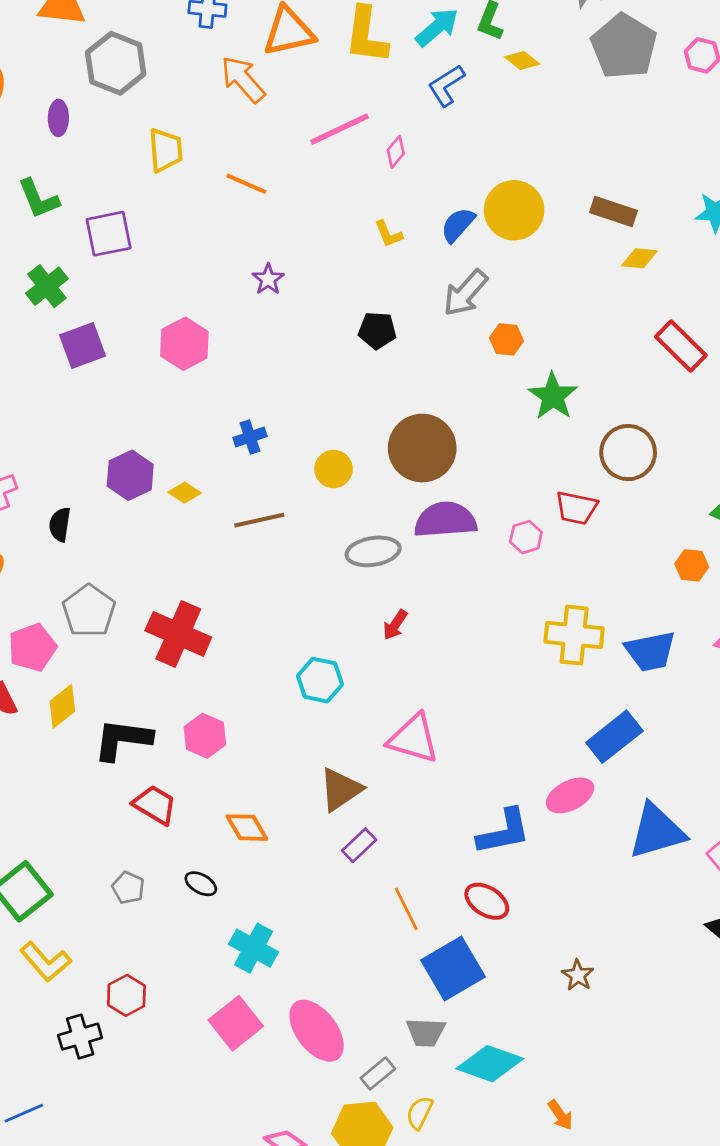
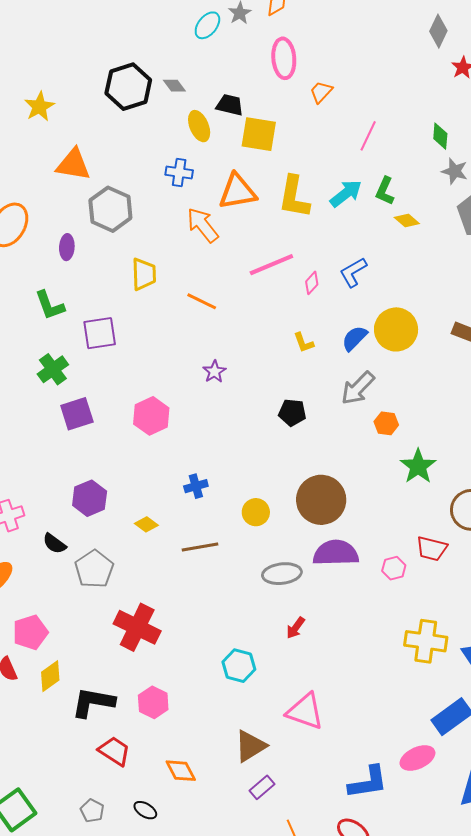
blue L-shape: (446, 85) -> (353, 272), moved
purple hexagon: (130, 475) -> (90, 498), moved
black semicircle: (60, 525) -> (54, 544), turned -65
gray pentagon: (89, 611) -> (94, 569), moved

